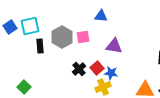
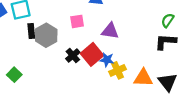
gray hexagon: (62, 37) -> (46, 35), moved
red square: (97, 68) -> (92, 54), size x1.5
yellow cross: (103, 87) -> (118, 70), moved

